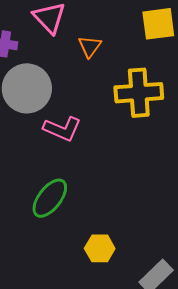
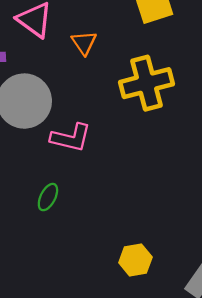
green ellipse: (50, 198) -> (48, 197), moved, size x0.6

